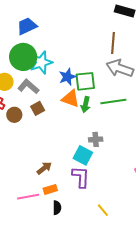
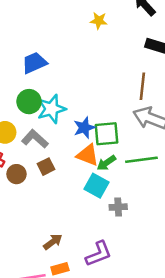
green circle: (23, 57) -> (29, 102), size x0.7
green arrow: (86, 105) -> (106, 163), turned 42
cyan square: (83, 155) -> (96, 186), moved
purple L-shape: (81, 177) -> (99, 254), turned 65

